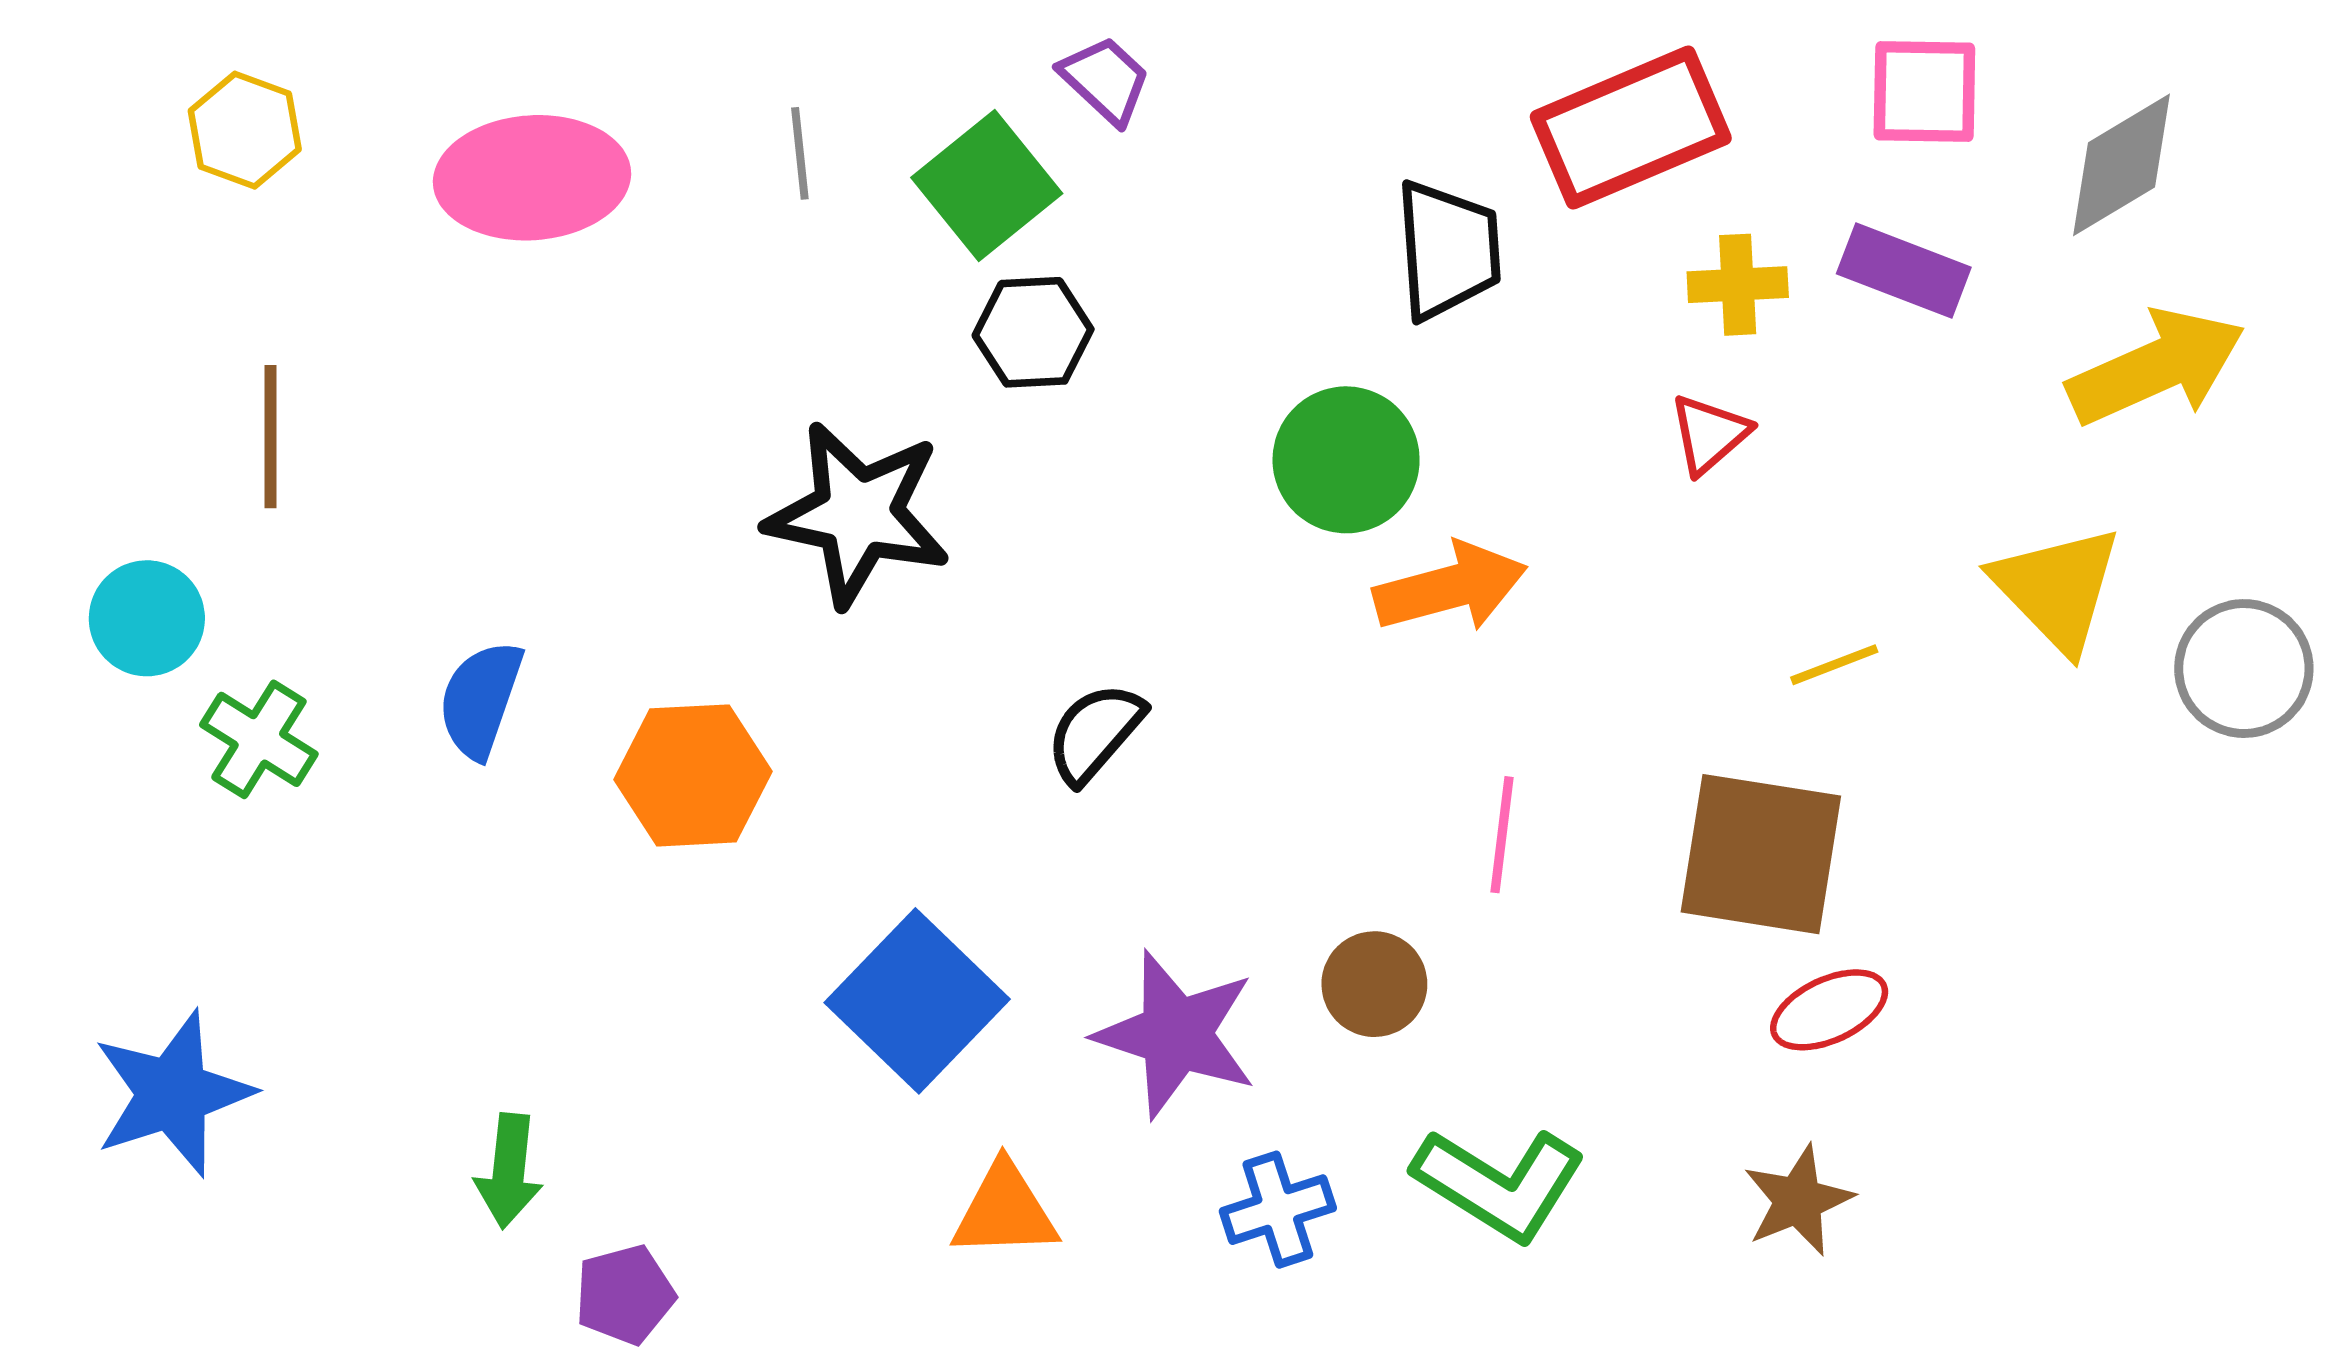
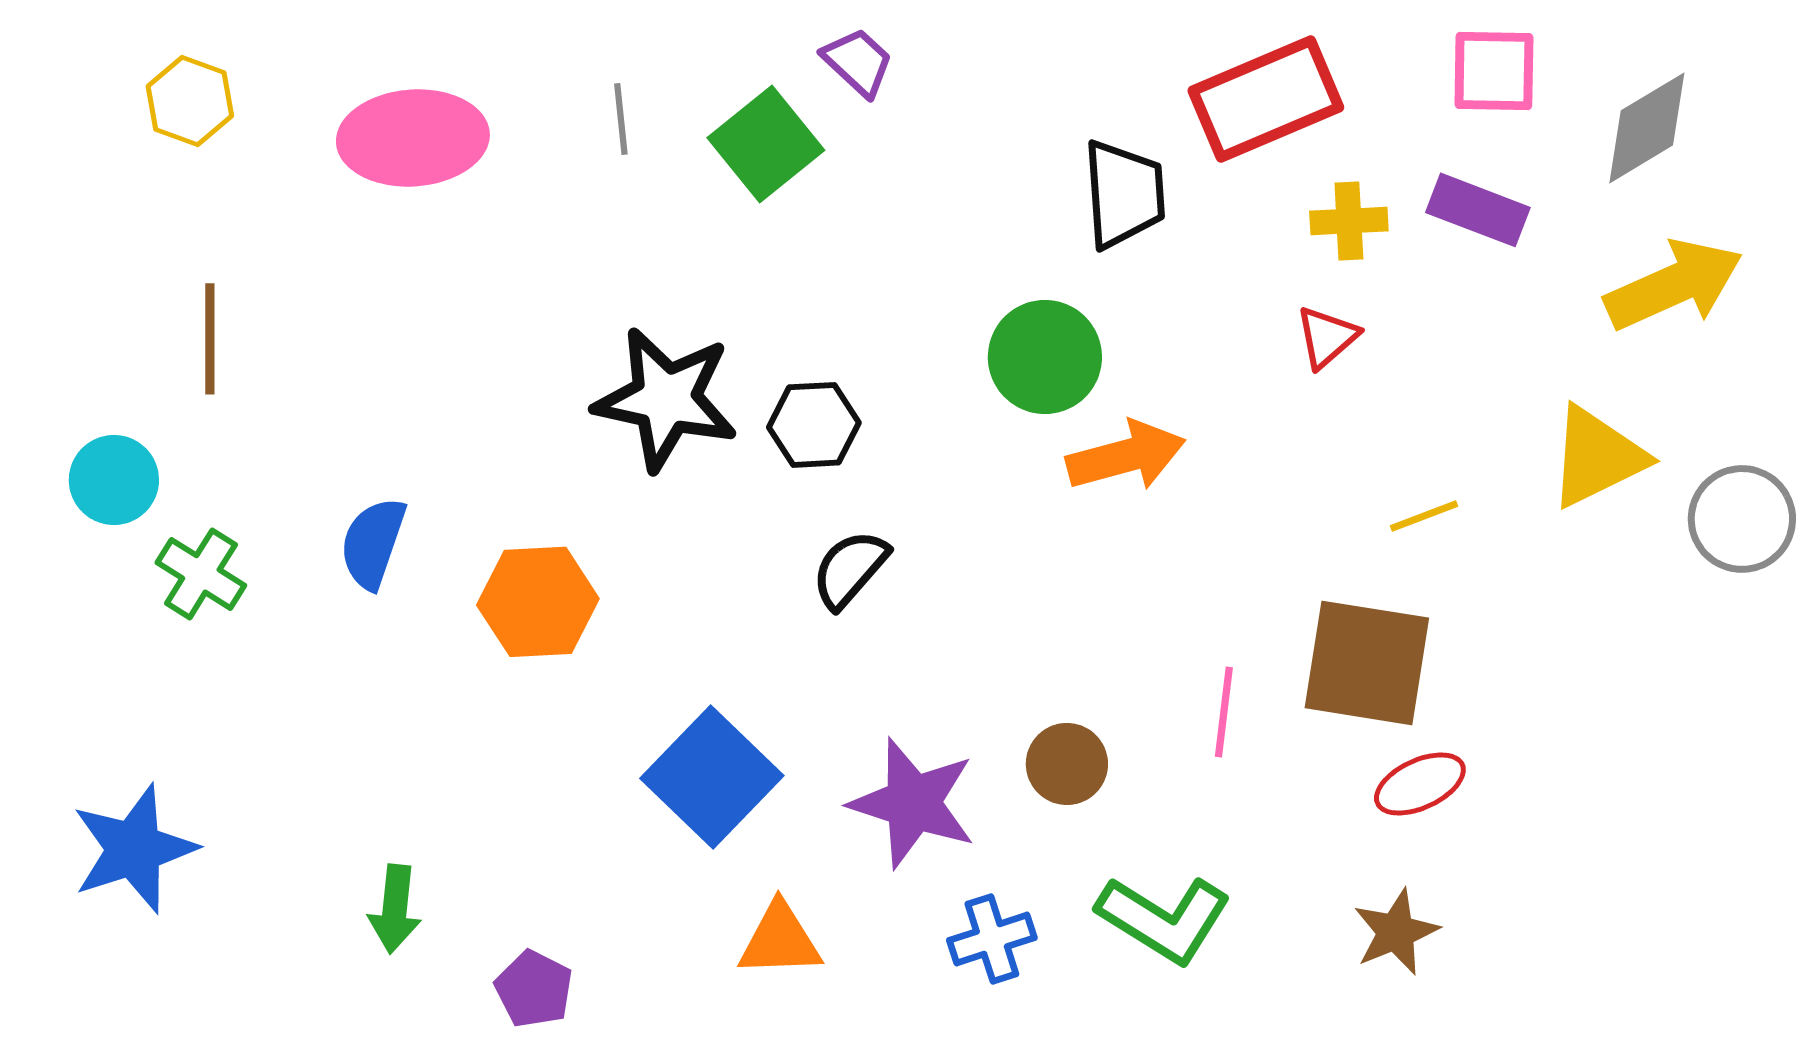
black hexagon: (1033, 332) -> (814, 425), moved
yellow triangle: (2057, 589) -> (1597, 457), turned 48
pink line: (1502, 835) -> (1224, 712), moved
purple pentagon: (625, 1295) -> (534, 989), moved, turned -30

